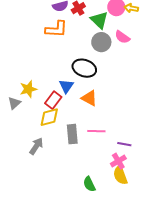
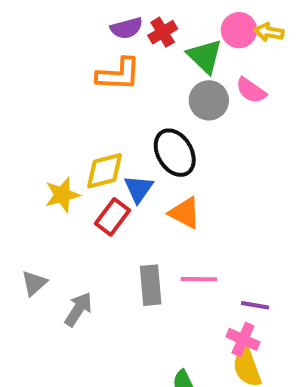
black ellipse: (84, 68) -> (175, 153), turned 40
gray triangle: (14, 103) -> (34, 283), moved
yellow diamond: (49, 117) -> (104, 171), moved
pink cross: (118, 161) -> (243, 339), turned -35

